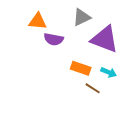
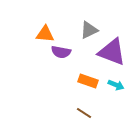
brown line: (93, 88) -> (84, 113), moved

